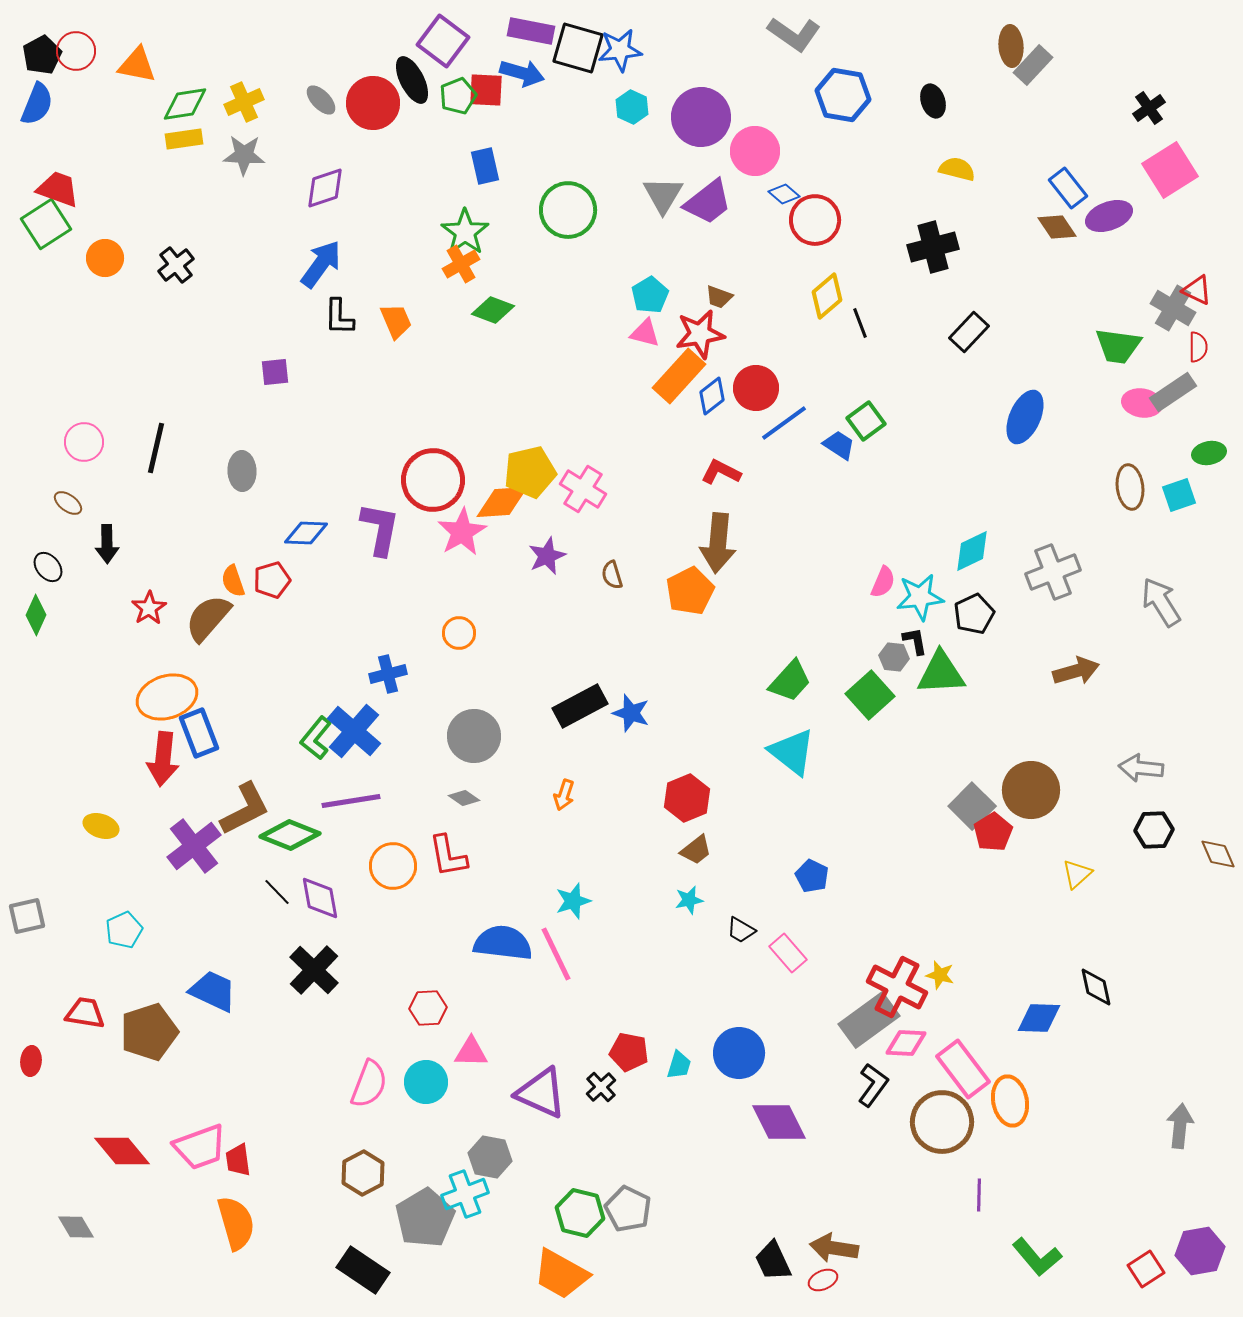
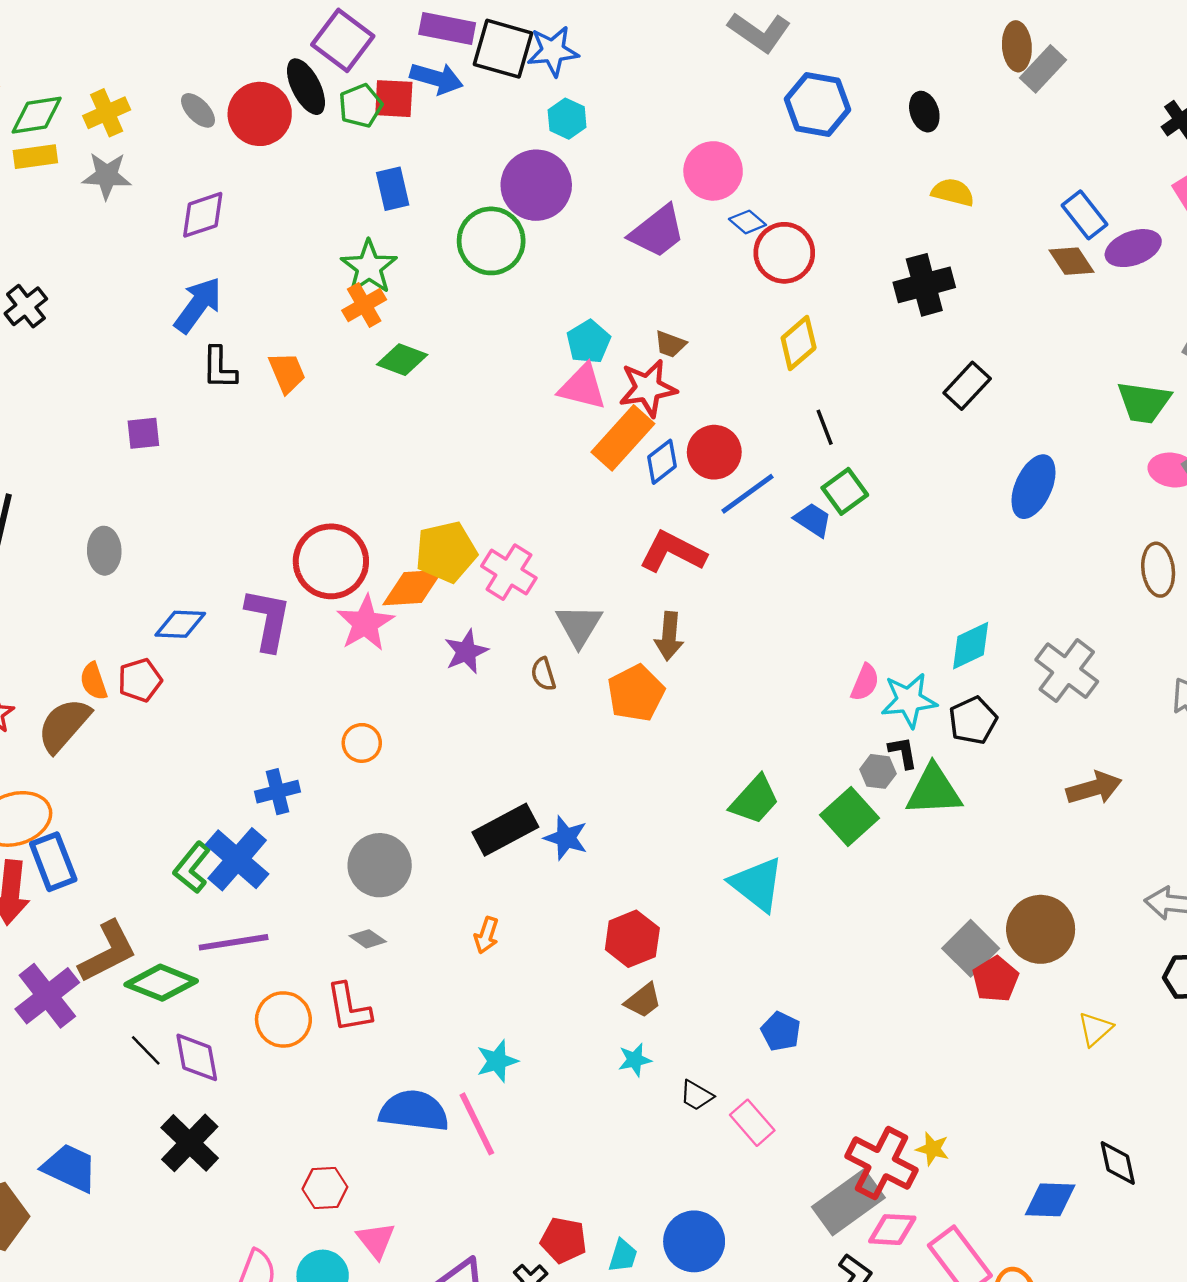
purple circle: (701, 117) -> (536, 185), moved
gray triangle: (663, 195) -> (579, 625), moved
black line: (860, 323) -> (825, 427), moved
pink triangle: (645, 333) -> (583, 387), size x1.4
red L-shape: (721, 472) -> (673, 552), size x1.4
brown arrow: (718, 543) -> (669, 636), size x0.7
gray cross: (1053, 572) -> (1067, 671), turned -32
pink triangle: (471, 1052) -> (376, 1240), turned 51

